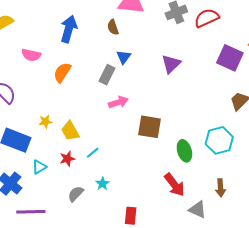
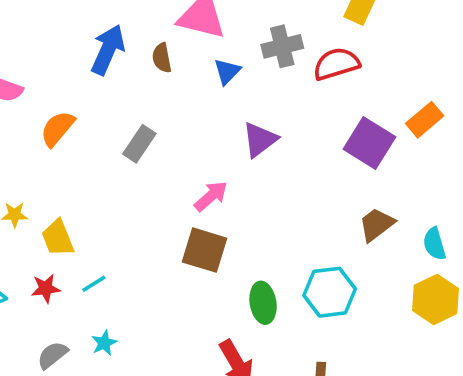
blue arrow: (69, 29) -> (108, 50), moved
blue triangle: (124, 57) -> (227, 72), moved
pink arrow: (118, 102) -> (211, 196), moved, turned -30

